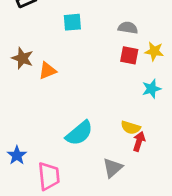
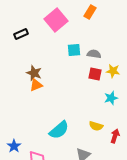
cyan square: (72, 22) -> (74, 50), moved
brown star: (22, 58) -> (34, 73), moved
red arrow: (139, 141) -> (115, 136), moved

